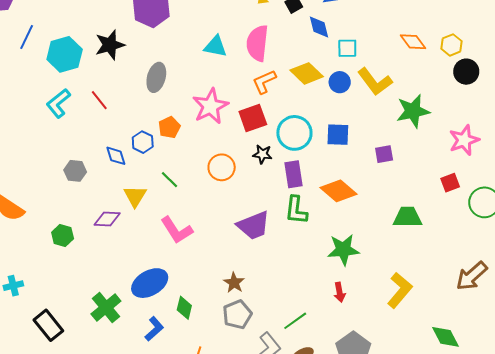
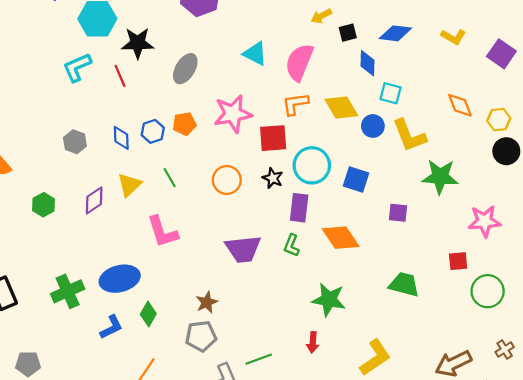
black star: (110, 45) -> (138, 43), moved
green L-shape: (296, 210) -> (291, 245), size x0.7
purple diamond: (107, 219) -> (94, 200), turned -52

